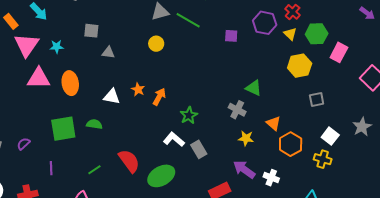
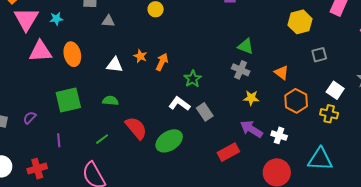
green triangle: (254, 88) -> (246, 46), moved
orange triangle: (273, 123) -> (282, 72), moved
green semicircle: (94, 124) -> (110, 101), moved

